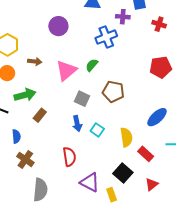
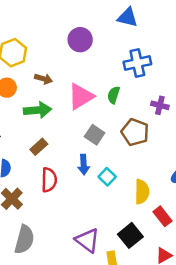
purple cross: (123, 17) -> (160, 105), moved
green semicircle: (92, 65) -> (114, 95), turned -32
green arrow: (25, 95) -> (37, 110), moved
red semicircle: (69, 157) -> (49, 180), moved

